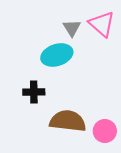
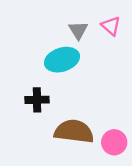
pink triangle: (102, 24) -> (111, 26), size x0.7

